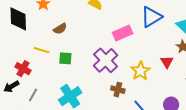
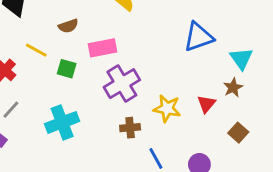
pink rectangle: (123, 33) -> (102, 48), moved
yellow star: (140, 71) -> (167, 108), turned 30
brown cross: (118, 90) -> (130, 128), turned -32

